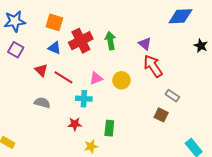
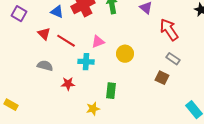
red arrow: (153, 66) -> (169, 30), moved
yellow circle: (121, 80) -> (125, 54), moved
red star: (75, 124) -> (68, 84), moved

